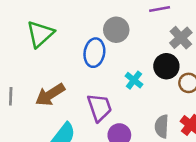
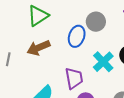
cyan cross: (134, 80) -> (103, 62), size x1.5
brown arrow: (50, 95) -> (38, 48), moved

